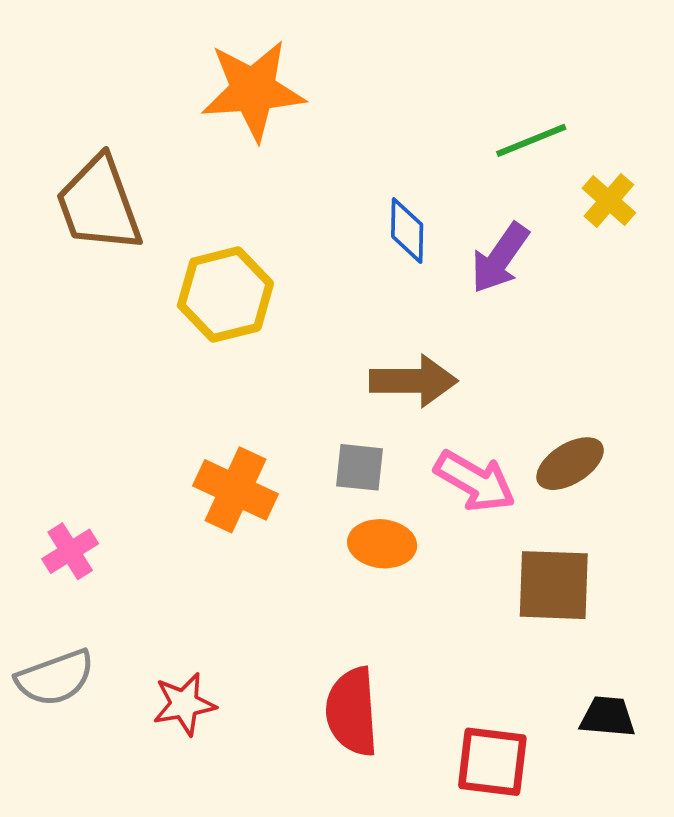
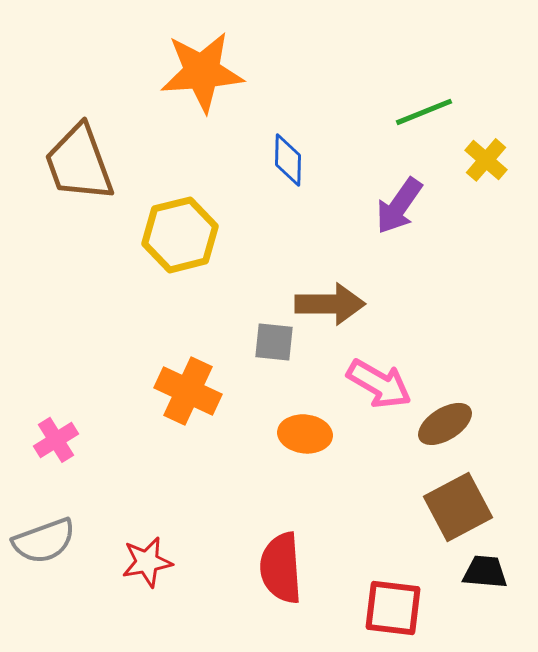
blue diamond: (407, 231) -> (288, 160), moved
brown ellipse: (570, 464) -> (445, 424), moved
gray square: (360, 467) -> (274, 342), moved
brown square: (554, 585) -> (458, 507), moved, turned -30

